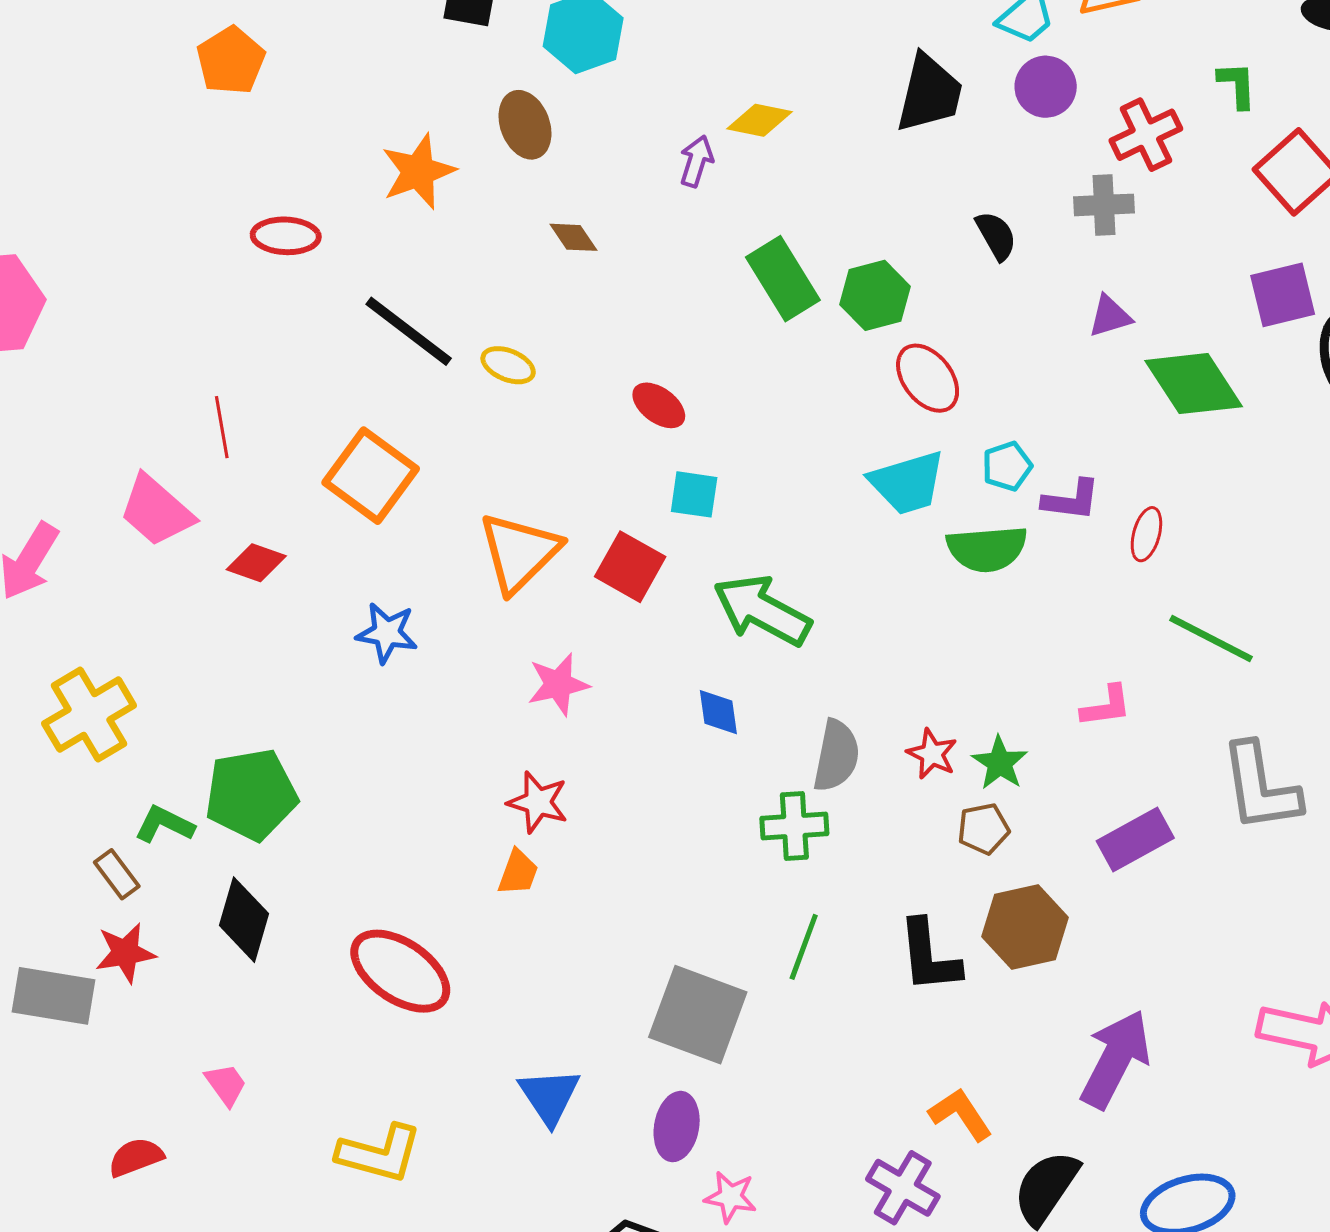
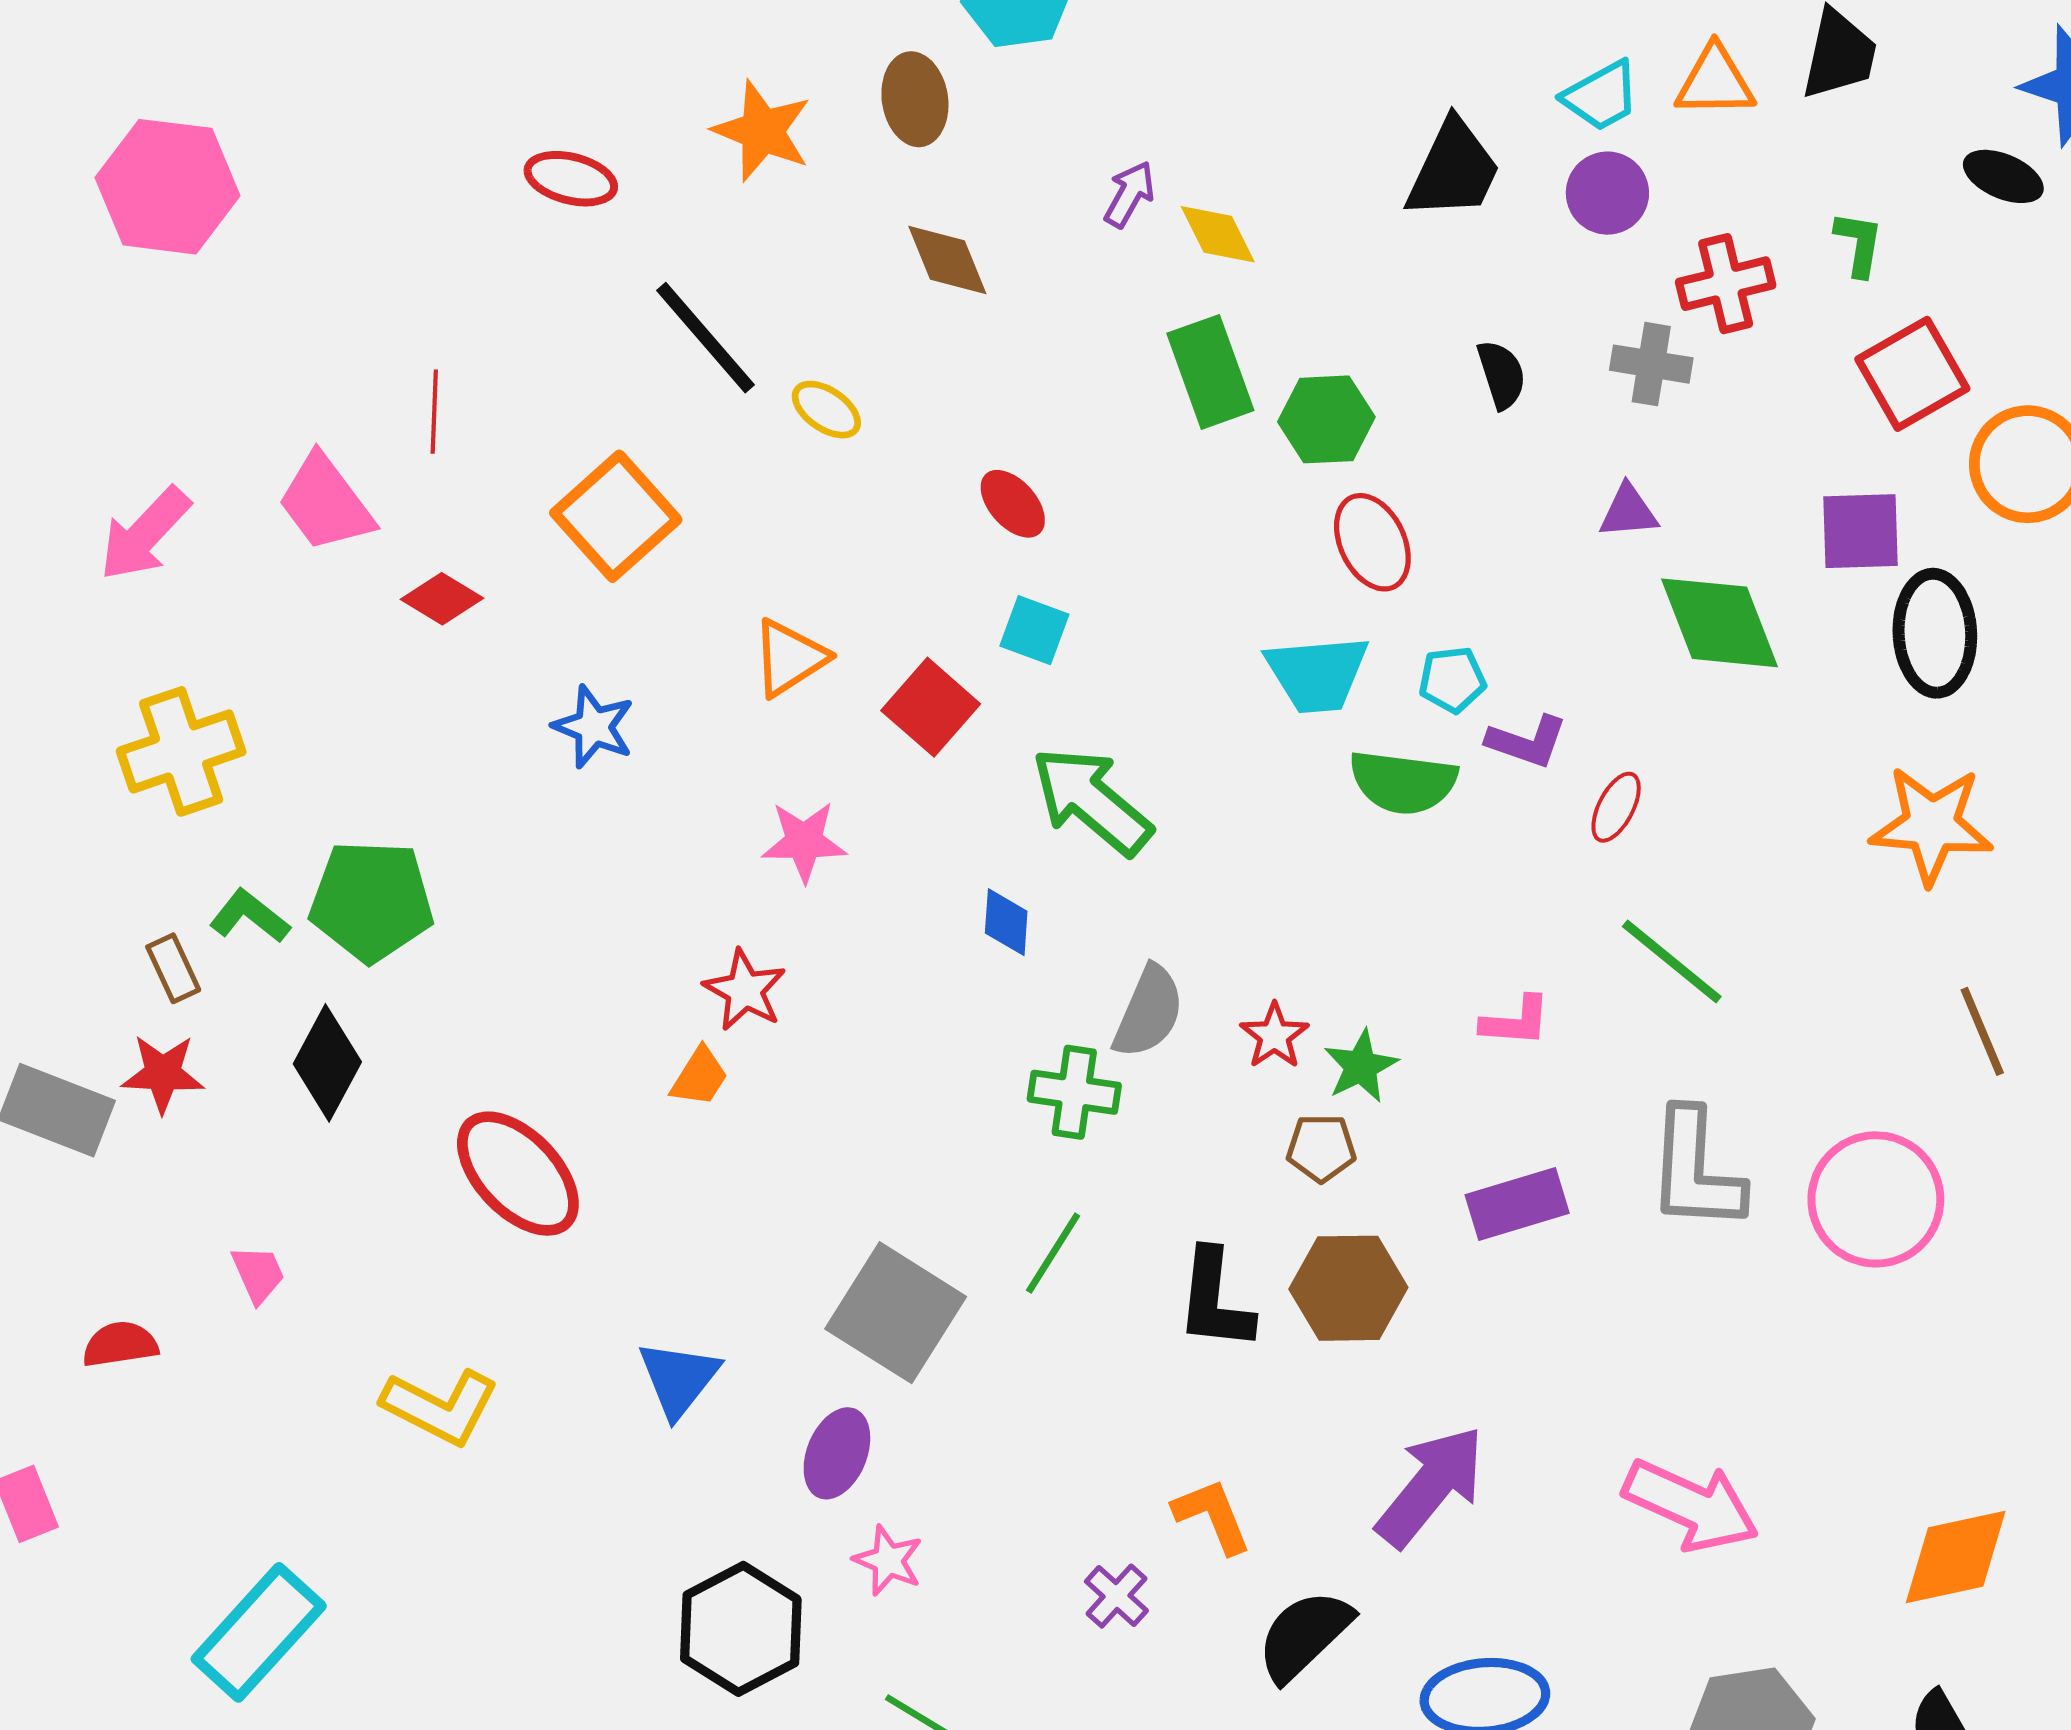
yellow diamond: (760, 120) -> (1218, 234), moved, turned 40
orange star: (418, 171) -> (762, 131), turned 30
brown diamond: (574, 237) -> (947, 260), size x1.4
orange triangle: (519, 552) -> (789, 658), size x0.7
purple cross: (903, 1188) -> (1116, 1596), size x0.7

